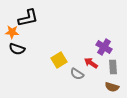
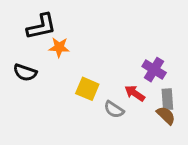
orange star: (12, 32) -> (59, 47), moved
yellow square: (59, 60) -> (87, 89), turned -35
brown semicircle: (112, 87) -> (166, 115), moved, turned -152

